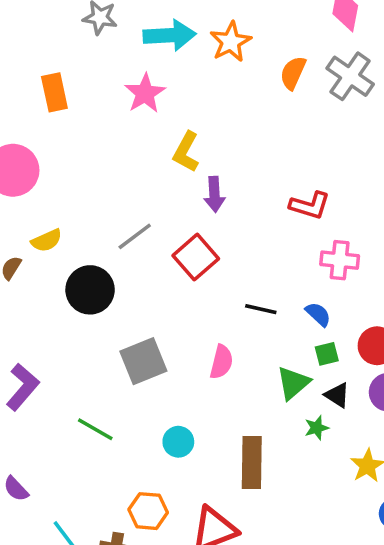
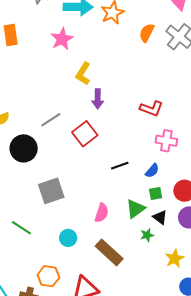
black line: (261, 309) -> (120, 166), turned -36
blue semicircle: (318, 314) -> (152, 171), turned 84
pink semicircle: (221, 362) -> (102, 213), moved
brown rectangle: (252, 463) -> (109, 252), turned -52

